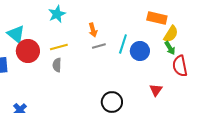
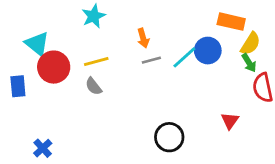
cyan line: (123, 44) -> (184, 57), turned 30
blue circle: (140, 51) -> (208, 51), moved
gray semicircle: (57, 65) -> (94, 86), turned -40

